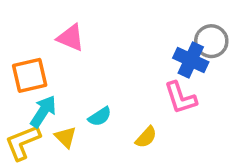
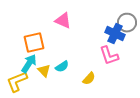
pink triangle: (71, 38) -> (63, 21), moved
orange square: (30, 75) -> (34, 43), moved
yellow triangle: (66, 137) -> (44, 71), moved

